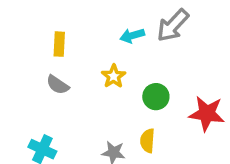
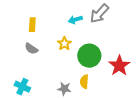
green circle: (156, 97) -> (89, 56), size x1.5
red star: (207, 114) -> (119, 66), turned 30

